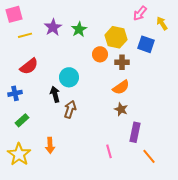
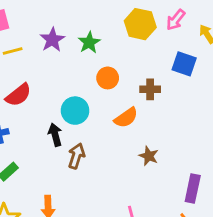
yellow hexagon: (116, 37) -> (140, 24), moved
orange circle: (100, 54) -> (108, 78), moved
orange semicircle: (121, 87) -> (126, 118), moved
purple rectangle: (135, 132) -> (193, 189), moved

